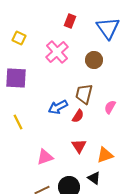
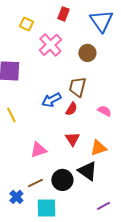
yellow square: (19, 38) -> (26, 24), moved
pink semicircle: (110, 107) -> (104, 111), moved, turned 88
black triangle: (94, 178) -> (87, 171), size x1.5

